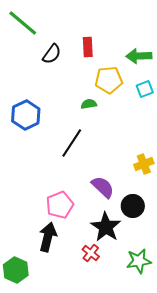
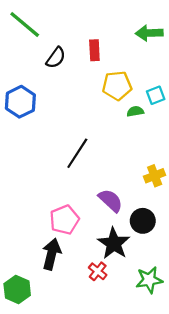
green arrow: (139, 56) -> (149, 33), moved
green semicircle: (89, 104) -> (135, 111), moved
blue hexagon: (26, 115) -> (20, 102), moved

